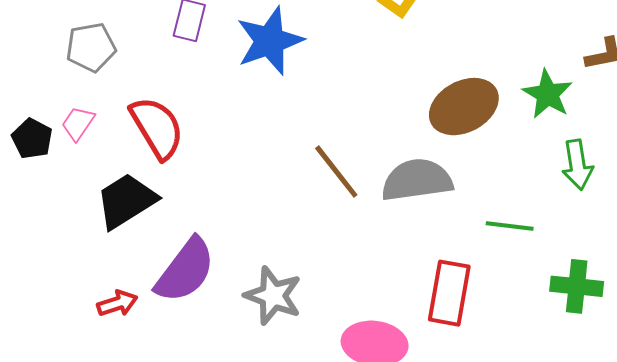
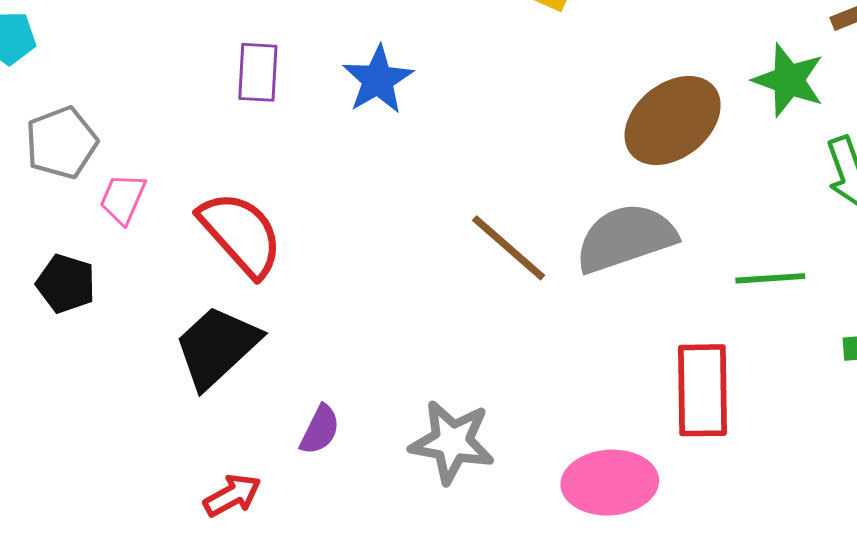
blue star: (270, 41) -> (378, 80), size x0.7
gray pentagon: (91, 47) -> (61, 143), moved
pink trapezoid: (78, 123) -> (123, 199), moved
purple semicircle: (185, 270) -> (320, 430), size x0.5

